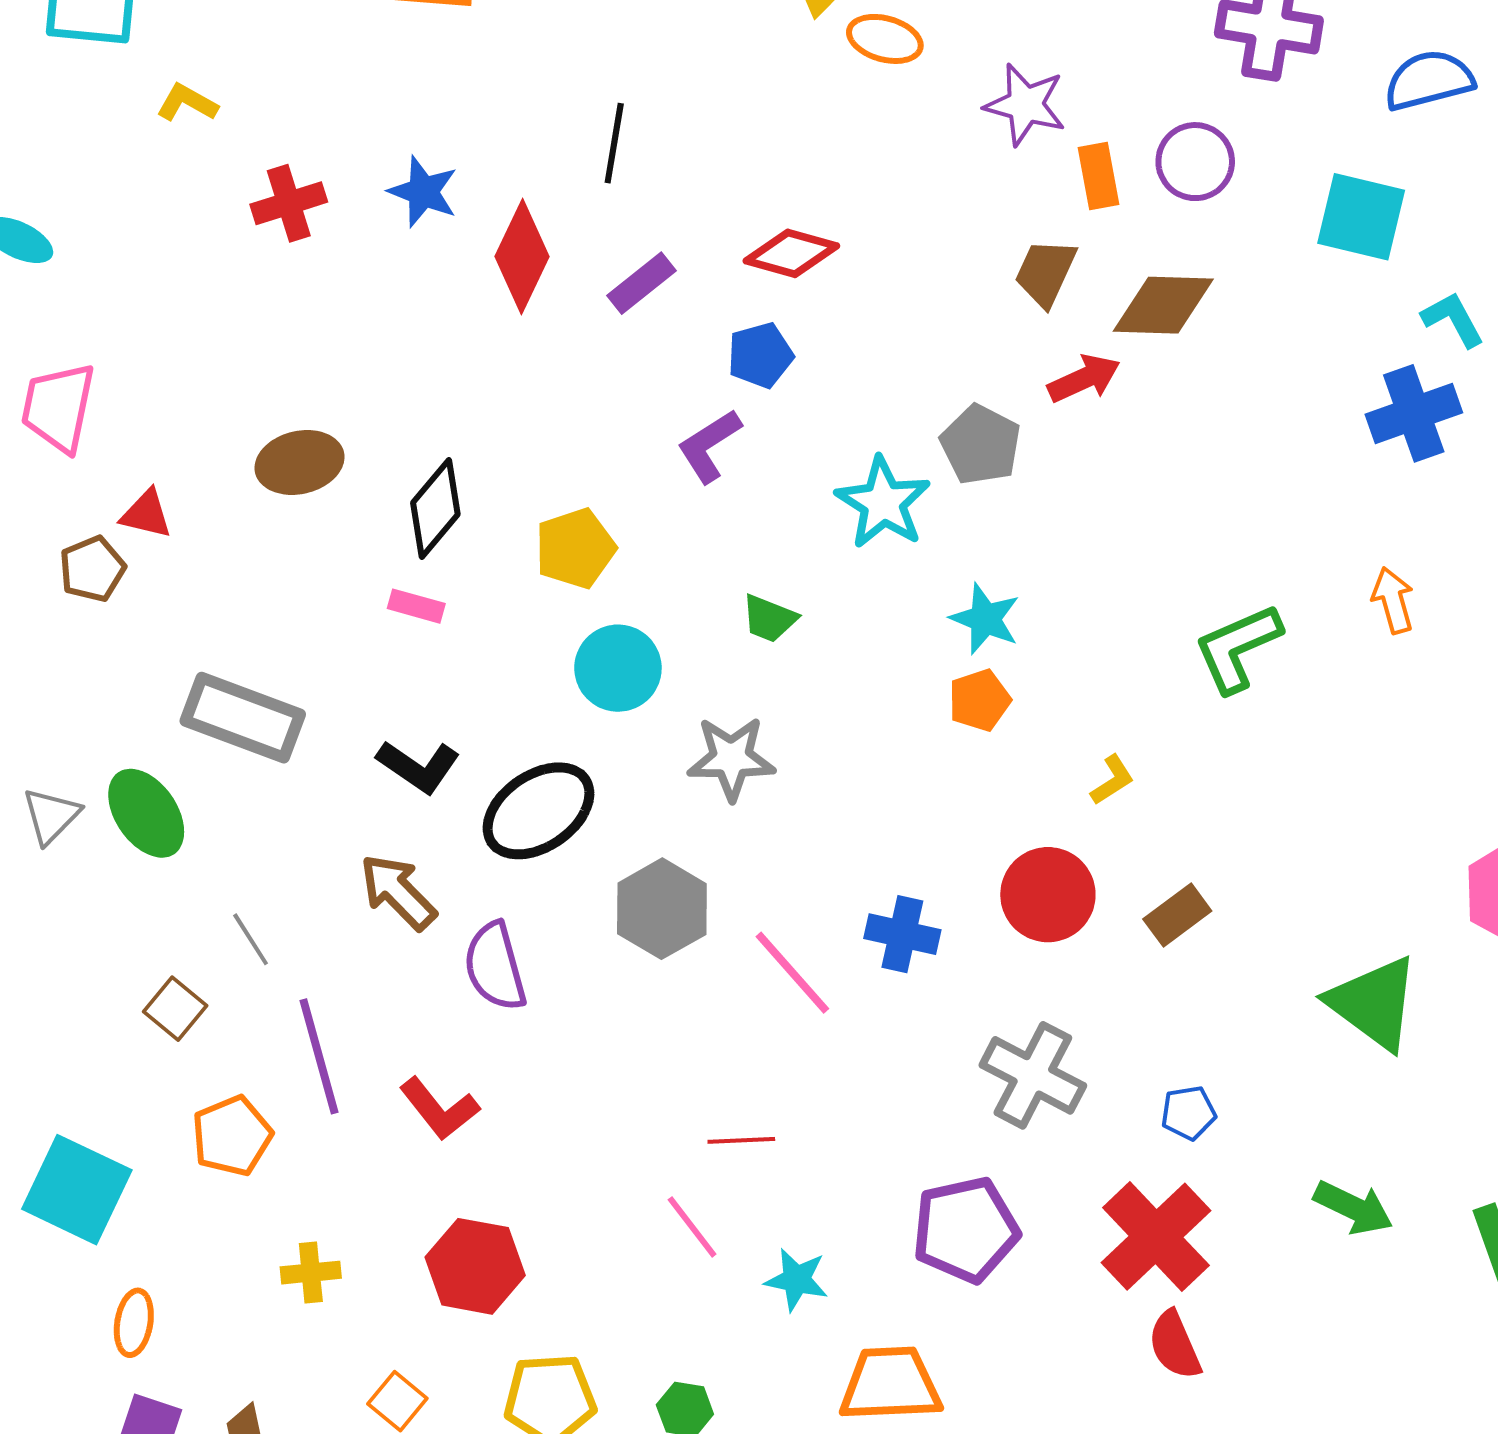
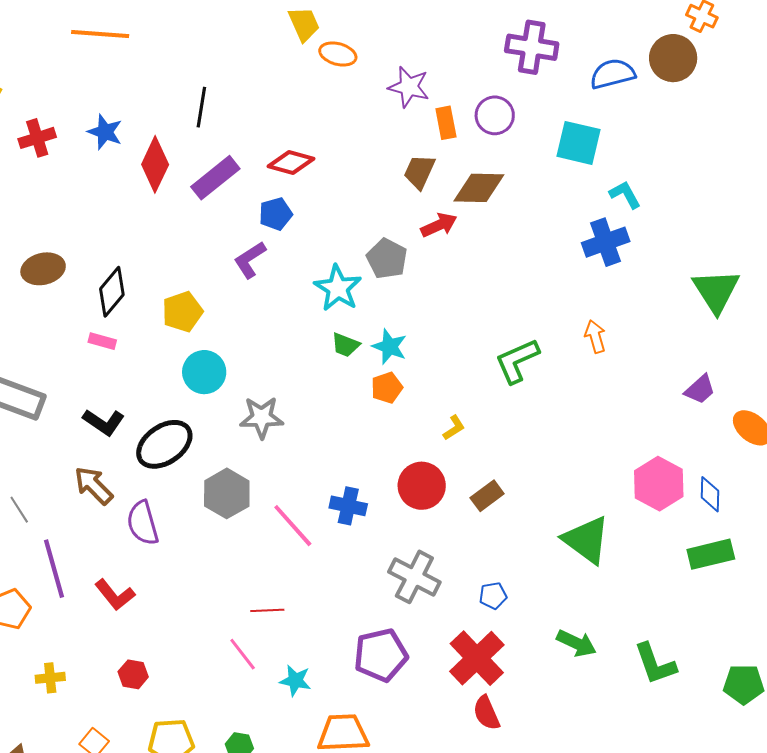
purple rectangle: (642, 283) -> (215, 178), size x1.4
green trapezoid: (769, 619) -> (345, 345), moved
red hexagon: (475, 1266) -> (133, 674), size x0.6

